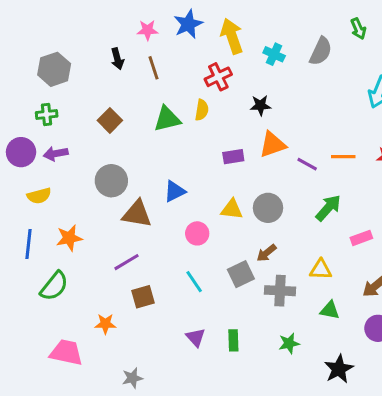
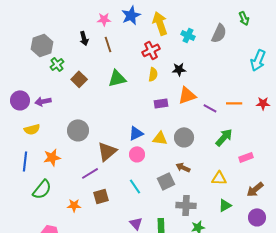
yellow semicircle: (202, 110) -> (153, 74), moved
green cross: (47, 114) -> (57, 64), moved, turned -32
gray circle: (111, 181) -> (78, 130), moved
blue triangle: (175, 191) -> (136, 133), moved
brown triangle: (137, 214) -> (107, 151), moved, turned -50
brown arrow: (266, 253) -> (183, 167), turned 64
gray cross: (280, 291) -> (186, 205), moved
green triangle: (330, 310) -> (225, 205), turned -40
orange star: (105, 324) -> (74, 205), moved

